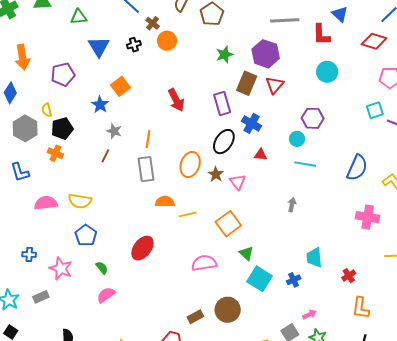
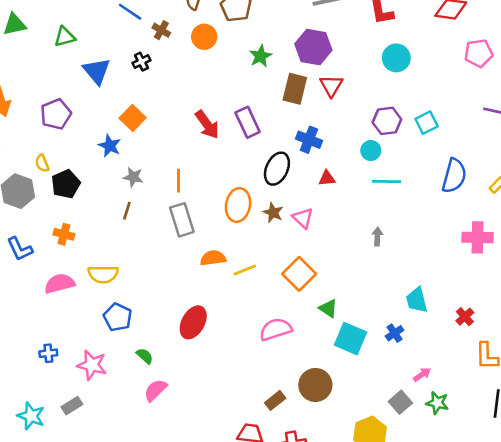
orange circle: (167, 41) -> (204, 37), moved
purple rectangle: (222, 103) -> (248, 122), moved
cyan square: (375, 110) -> (427, 123), moved
orange cross: (55, 153) -> (64, 234), moved

